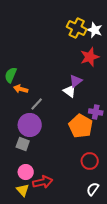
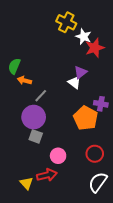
yellow cross: (77, 28) -> (66, 22), moved
white star: (95, 30) -> (84, 37), moved
gray square: (23, 144) -> (36, 136), moved
pink circle: (26, 172) -> (58, 156), moved
white semicircle: (93, 189) -> (98, 182), size x1.5

